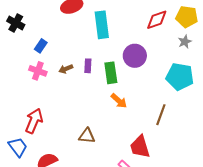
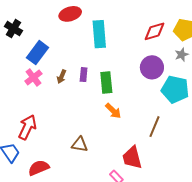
blue rectangle: (41, 46) -> (37, 53), size x1.6
purple circle: (135, 56) -> (152, 67), moved
brown arrow: (66, 69) -> (62, 77), turned -48
pink cross: (38, 71) -> (33, 77), turned 30

